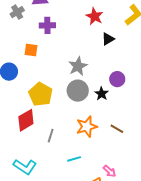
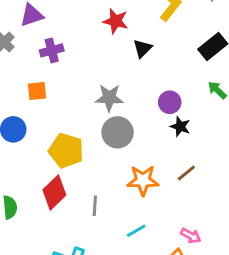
gray star: (78, 66) -> (109, 98), turned -30
black star: (102, 94) -> (180, 126), moved
orange star: (87, 127) -> (143, 180), turned 30
brown line: (117, 129) -> (186, 173), turned -56

